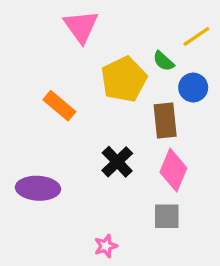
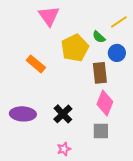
black cross: (117, 162) -> (63, 114), moved

